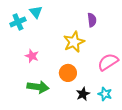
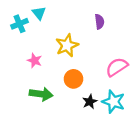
yellow star: (74, 42) -> (67, 45), moved
cyan star: (105, 94) -> (113, 102), size x1.5

